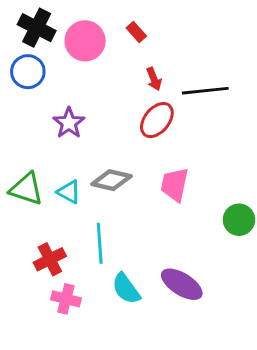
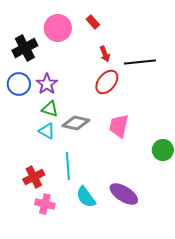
black cross: (37, 28) -> (25, 48), moved, turned 35
blue circle: (28, 72) -> (19, 84), moved
green triangle: (26, 189) -> (50, 109), moved, size x0.7

